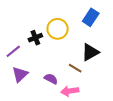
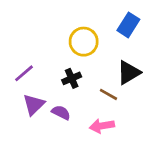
black cross: (35, 38) -> (72, 78), moved
purple semicircle: (51, 79) -> (61, 112), moved

